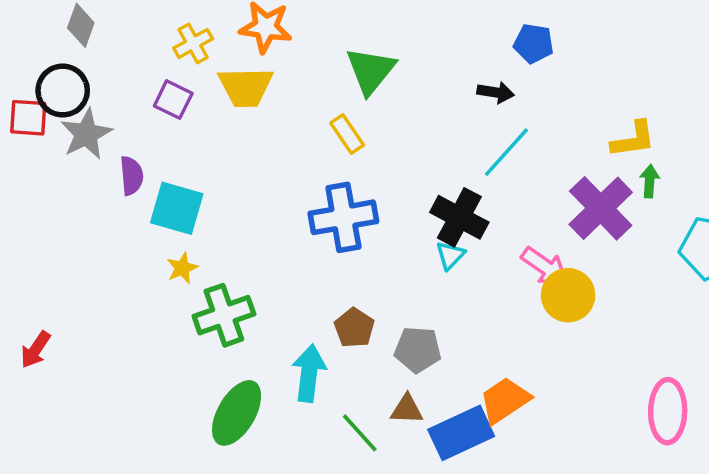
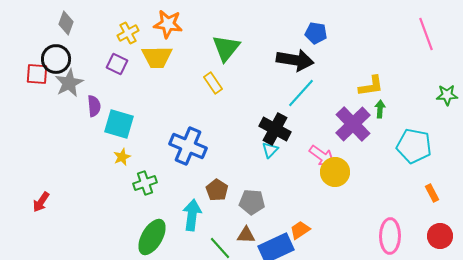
black arrow: (496, 92) -> (295, 60), size x1.8
blue cross: (343, 217) -> (188, 146), moved, turned 33
green cross: (224, 315) -> (145, 183), size x0.7
orange trapezoid: (505, 400) -> (300, 230), size x0.7

